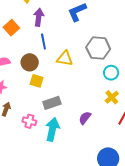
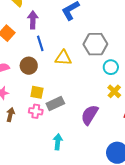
yellow square: (37, 81) -> (37, 92), moved
purple semicircle: (85, 118) -> (90, 115), size x1.5
pink cross: (29, 121) -> (36, 111), moved
cyan arrow: (52, 129) -> (58, 142), moved, size x0.7

